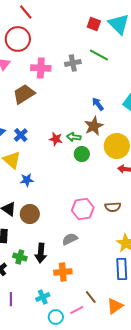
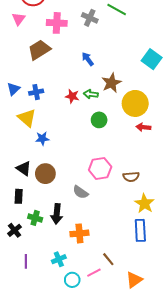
gray cross: (73, 63) -> (90, 18), turned 35
blue arrow: (98, 104) -> (88, 59), moved
blue cross: (21, 135) -> (36, 92), turned 32
green circle: (82, 154) -> (99, 120), moved
brown semicircle: (113, 207) -> (131, 177), moved
gray semicircle: (70, 239) -> (80, 192), moved, turned -119
orange triangle: (115, 306) -> (134, 280), moved

